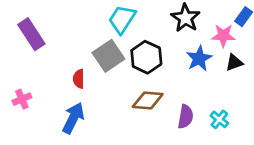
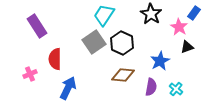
pink star: (223, 36) -> (179, 27), turned 30
blue star: (199, 59) -> (160, 61), moved
red semicircle: (79, 79) -> (55, 59), moved, size x1.5

